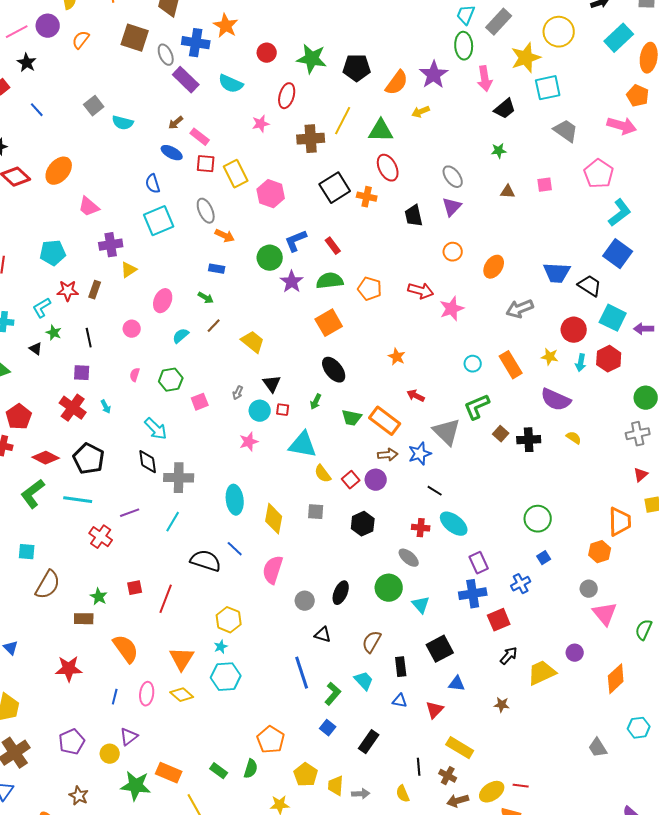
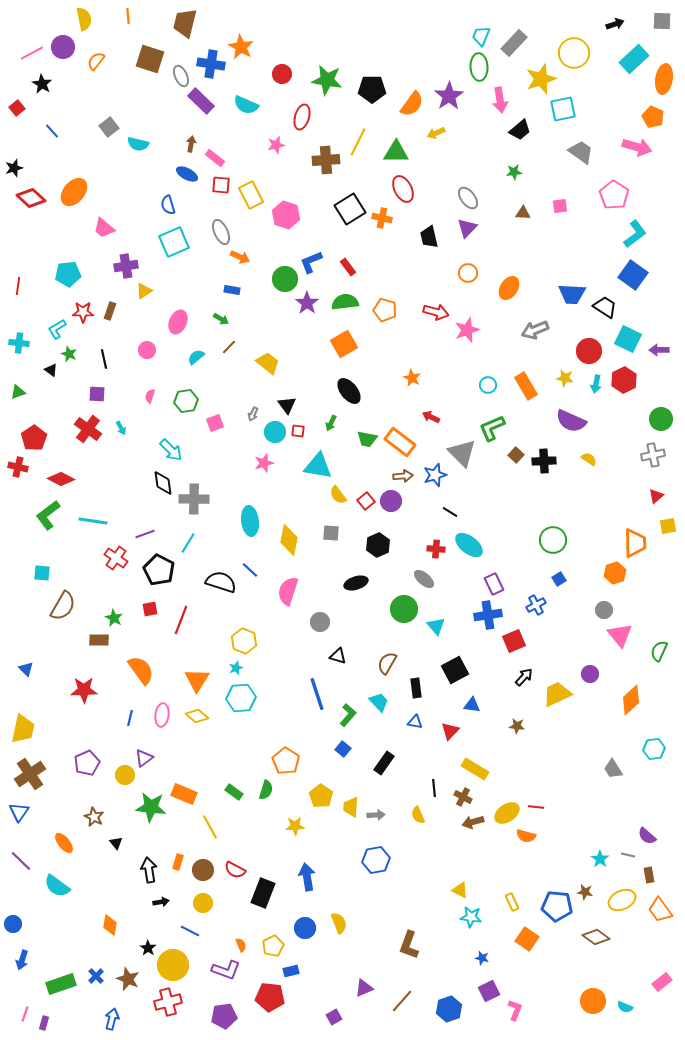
brown arrow: (176, 123) -> (191, 144), turned 140
black pentagon: (89, 459) -> (159, 570), moved
black ellipse: (341, 593) -> (356, 583), moved, turned 50

